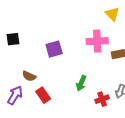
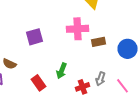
red rectangle: (43, 95) -> (38, 83), moved

